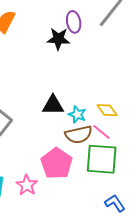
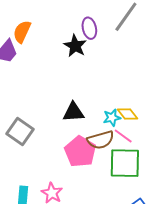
black star: (58, 39) -> (75, 46), turned 30
cyan star: (77, 115) -> (112, 118), moved, turned -30
pink pentagon: (57, 163) -> (80, 152), moved

